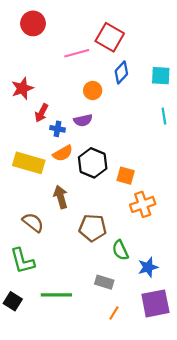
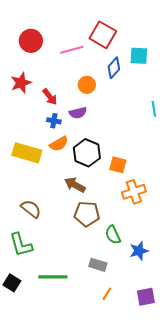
red circle: (33, 23) -> (31, 41), moved
cyan square: (161, 76) -> (139, 56), moved
red arrow: (42, 113) -> (50, 97), moved, turned -66
brown arrow: (61, 197) -> (75, 185), moved, turned -45
purple square: (155, 303) -> (146, 297), moved, size x0.7

